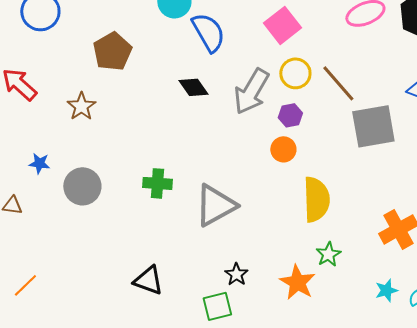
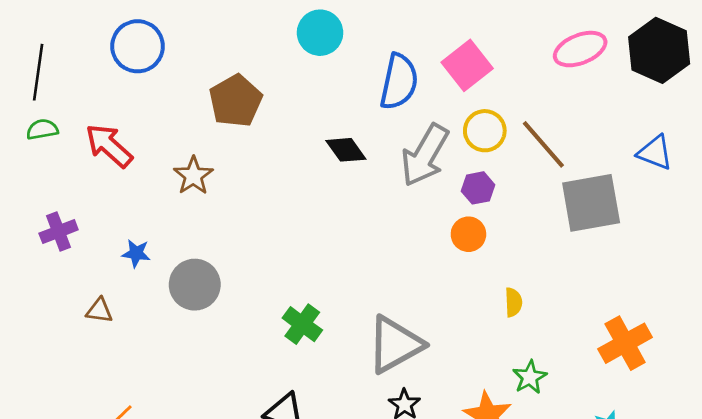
blue semicircle: (208, 32) -> (399, 82), moved, turned 42
green cross: (157, 183) -> (302, 324), moved, turned 32
yellow semicircle: (316, 199) -> (513, 302), size x0.5
gray triangle: (215, 205) -> (395, 345), moved

